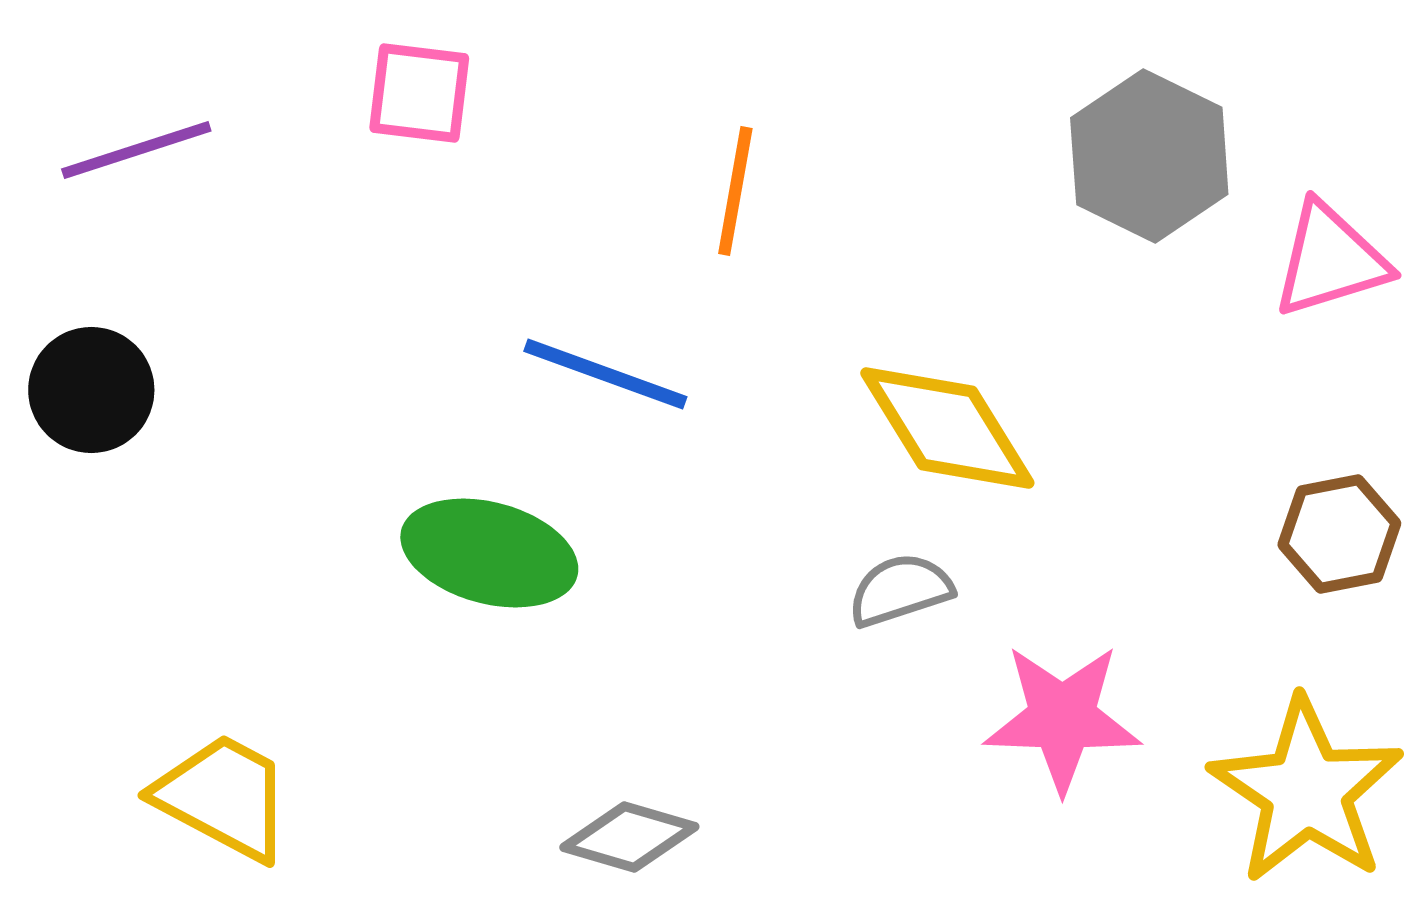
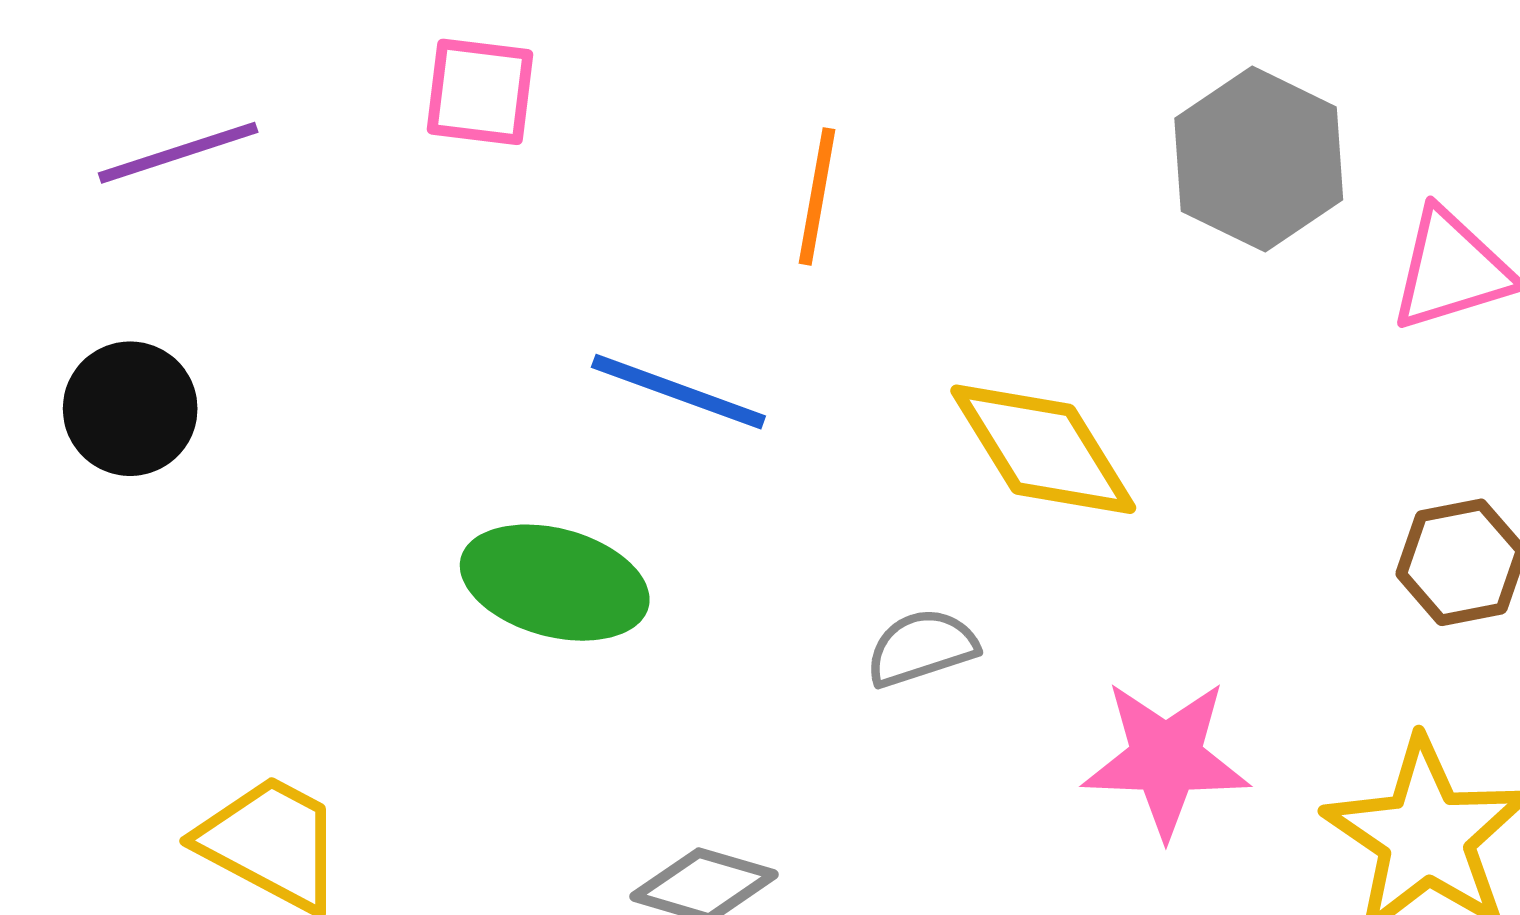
gray semicircle: (900, 590) -> (922, 648), moved

